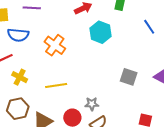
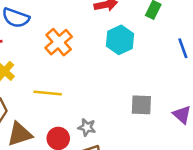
gray square: (129, 77) -> (141, 105), turned -30

